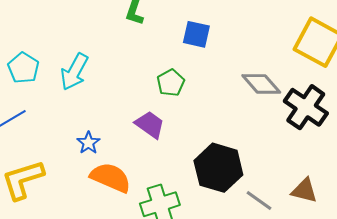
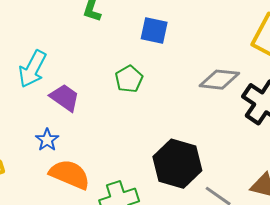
gray diamond: (261, 84) -> (219, 80), turned -42
purple trapezoid: (150, 125) -> (65, 97), moved

